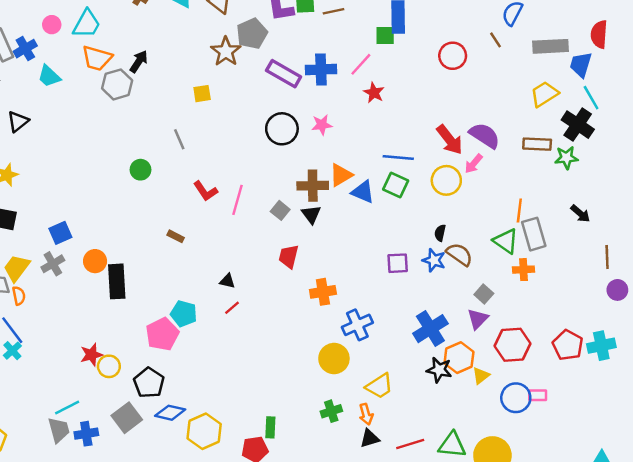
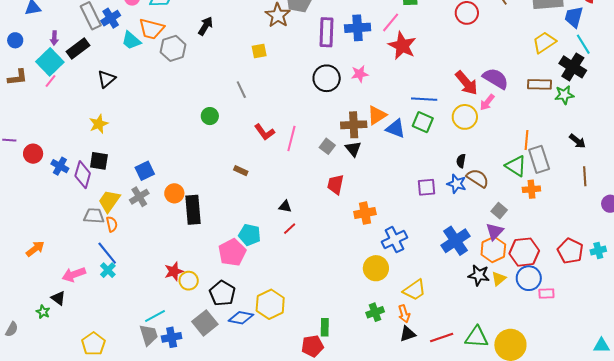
orange trapezoid: (97, 58) -> (151, 29), moved
purple rectangle: (284, 74) -> (326, 32), turned 64
gray hexagon: (117, 84) -> (173, 48), moved
red star: (374, 93) -> (402, 46), size x1.6
brown line: (607, 257) -> (585, 176), moved
cyan cross: (601, 346) -> (598, 251), size x0.7
orange hexagon: (459, 358) -> (493, 249), moved
black star: (439, 370) -> (479, 275), moved
blue circle: (516, 398) -> (529, 278), moved
yellow hexagon: (204, 431) -> (270, 304), moved

